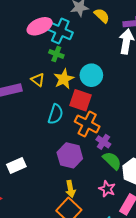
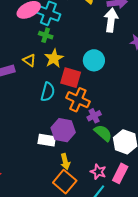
cyan circle: (91, 75) -> (94, 60), moved
purple cross: (103, 142) -> (94, 116), turned 32
white rectangle: (16, 166) -> (47, 140), moved, turned 36
pink star: (107, 189) -> (98, 172), moved

